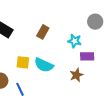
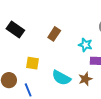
cyan semicircle: (44, 65) -> (61, 78), moved

